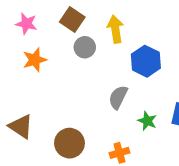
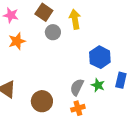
blue hexagon: (146, 61) -> (100, 57), moved
gray semicircle: (118, 97) -> (77, 87), moved

